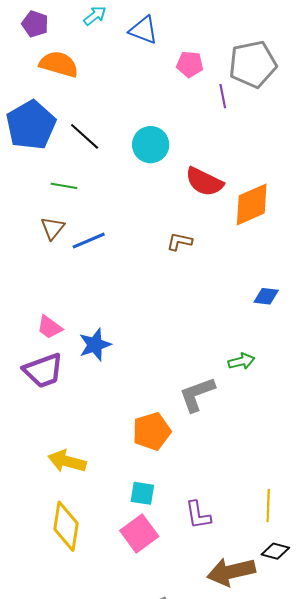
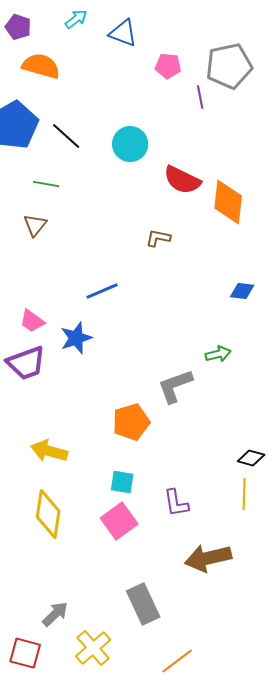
orange diamond: (252, 204) -> (228, 202), turned -60
blue line: (89, 241) -> (102, 291), moved
black diamond: (275, 551) -> (251, 458), moved

